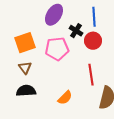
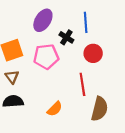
red circle: (93, 41) -> (93, 53), moved

